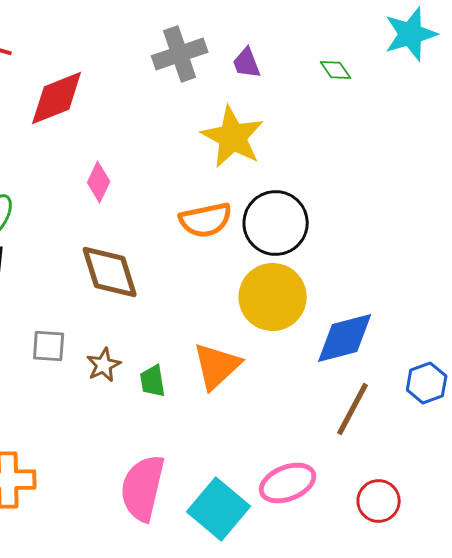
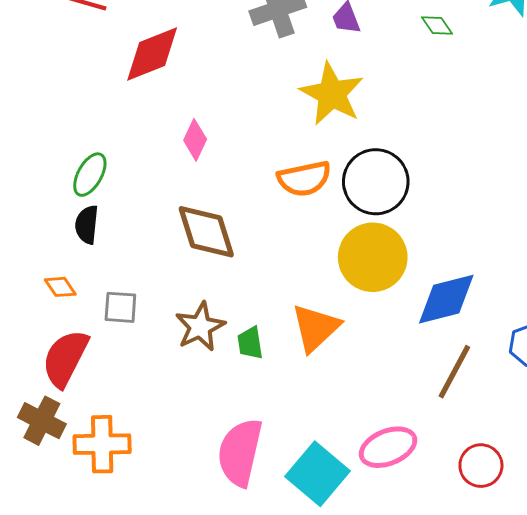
gray square: (49, 346) -> (120, 307), moved
brown star: (104, 365) -> (200, 327), size x1.4

